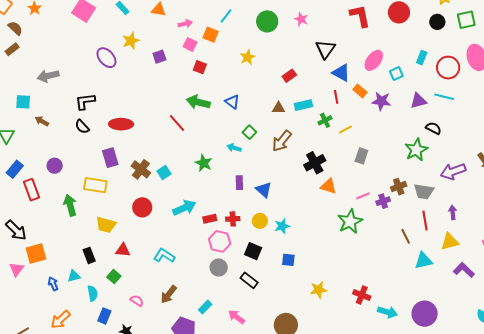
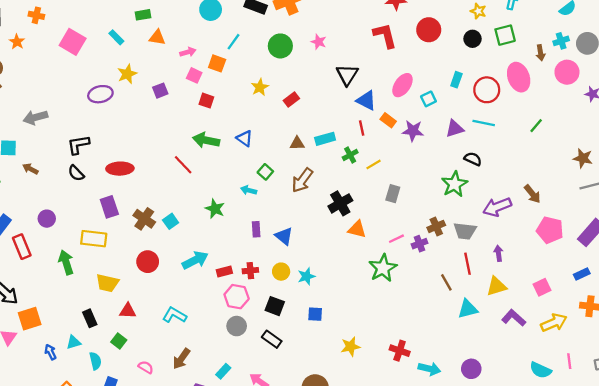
purple ellipse: (106, 58) -> (100, 94), turned -60
red rectangle: (289, 76) -> (291, 100), moved
purple circle: (425, 314) -> (471, 369), size x0.7

